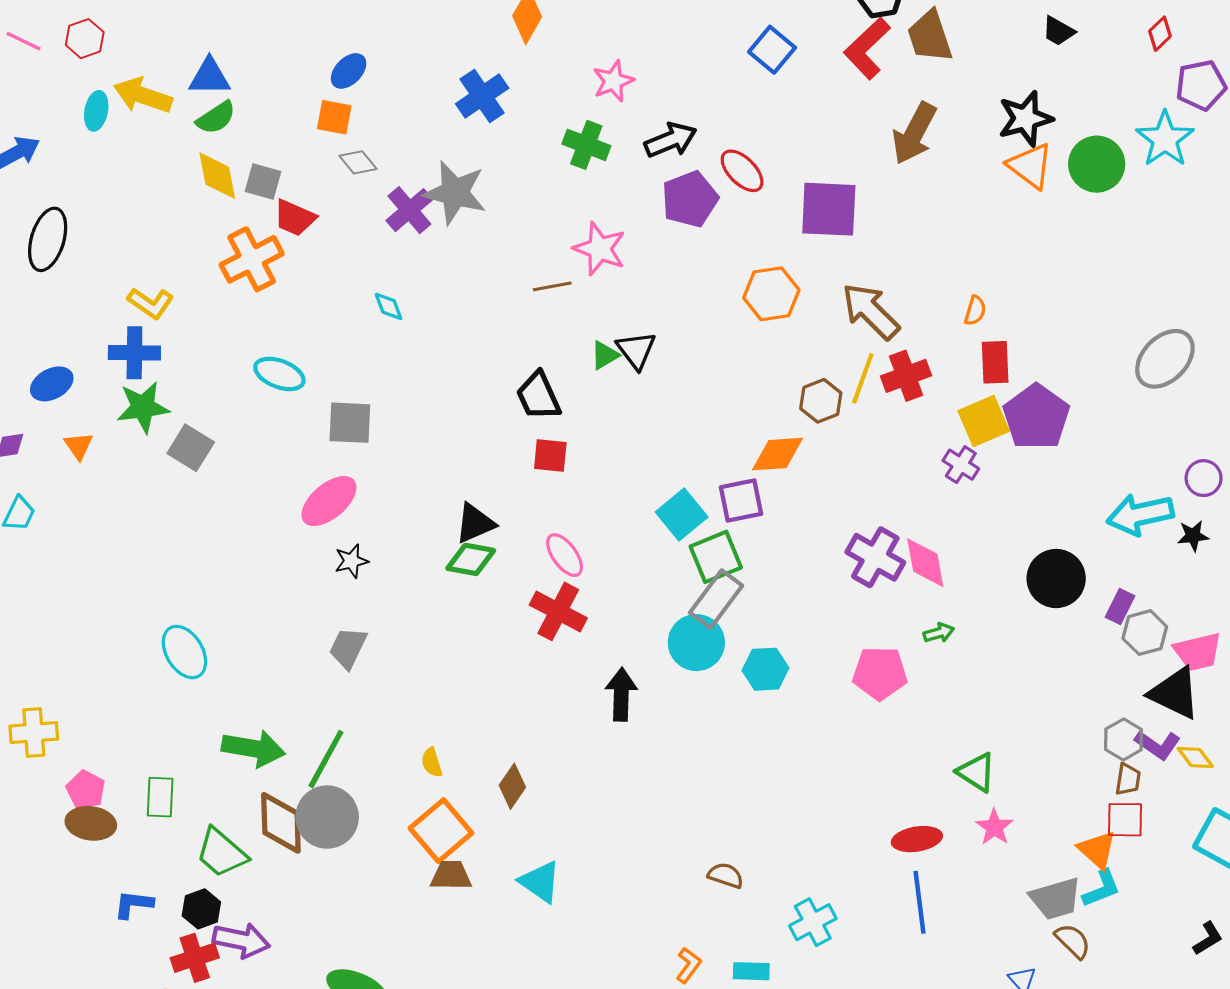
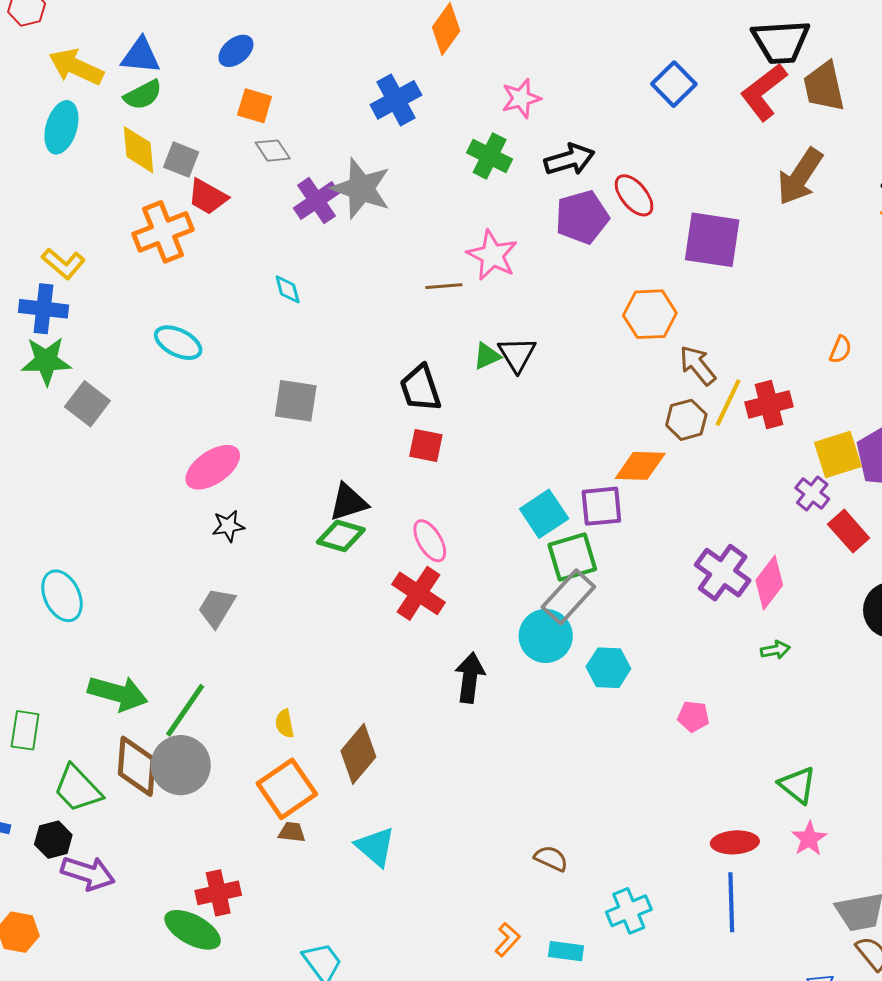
blue ellipse: (349, 71) -> (236, 51), moved
cyan ellipse: (96, 111) -> (61, 127), moved, size x1.4
brown arrow: (871, 311) -> (698, 365), moved, size x0.7
red rectangle: (995, 362) -> (849, 531), moved, turned -45
gray square: (350, 423) -> (296, 401), moved
pink diamond: (925, 563) -> (769, 583), turned 42
pink pentagon: (880, 673) -> (693, 716), moved, size x0.6
brown diamond: (512, 786) -> (358, 754), size x1.4
brown trapezoid: (451, 875) -> (292, 832), size x0.7
red cross: (195, 958) -> (218, 893), moved

